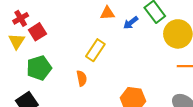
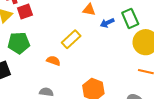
orange semicircle: (82, 78) -> (53, 61), turned -72

